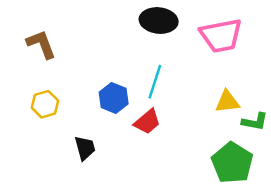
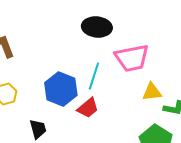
pink trapezoid: (221, 35) -> (132, 58), moved
blue hexagon: (114, 98) -> (61, 89), size x1.4

